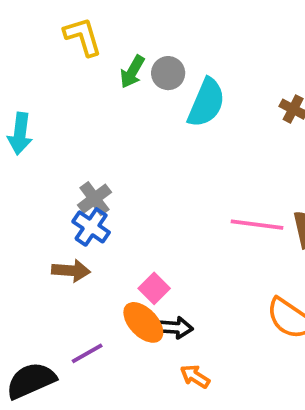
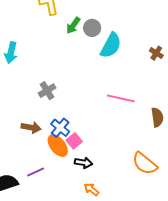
pink line: (257, 225) -> (121, 98), moved
blue cross: (91, 227) -> (60, 128), moved
orange ellipse: (143, 322) -> (58, 146), moved

